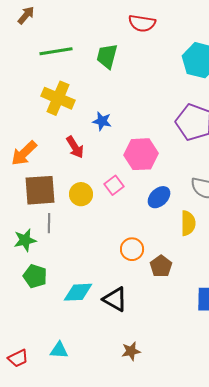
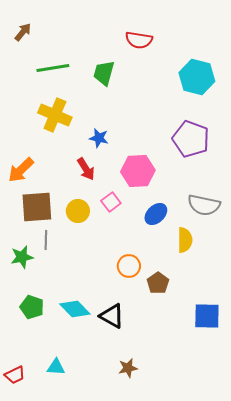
red arrow: (75, 147) -> (86, 169), moved
green pentagon: (35, 276) -> (32, 307), moved
cyan diamond: (78, 292) -> (75, 309), turned 48

